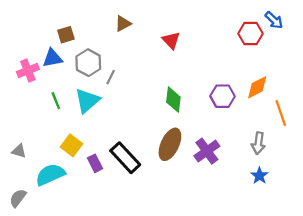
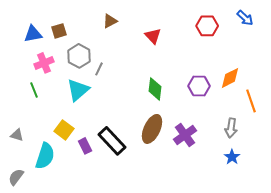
red hexagon: (251, 34) -> (207, 26), moved
blue triangle: (52, 58) -> (33, 34), moved
pink cross: (28, 70) -> (44, 63), moved
green line: (56, 101) -> (34, 90), moved
cyan semicircle: (50, 175) -> (45, 156), turned 132

